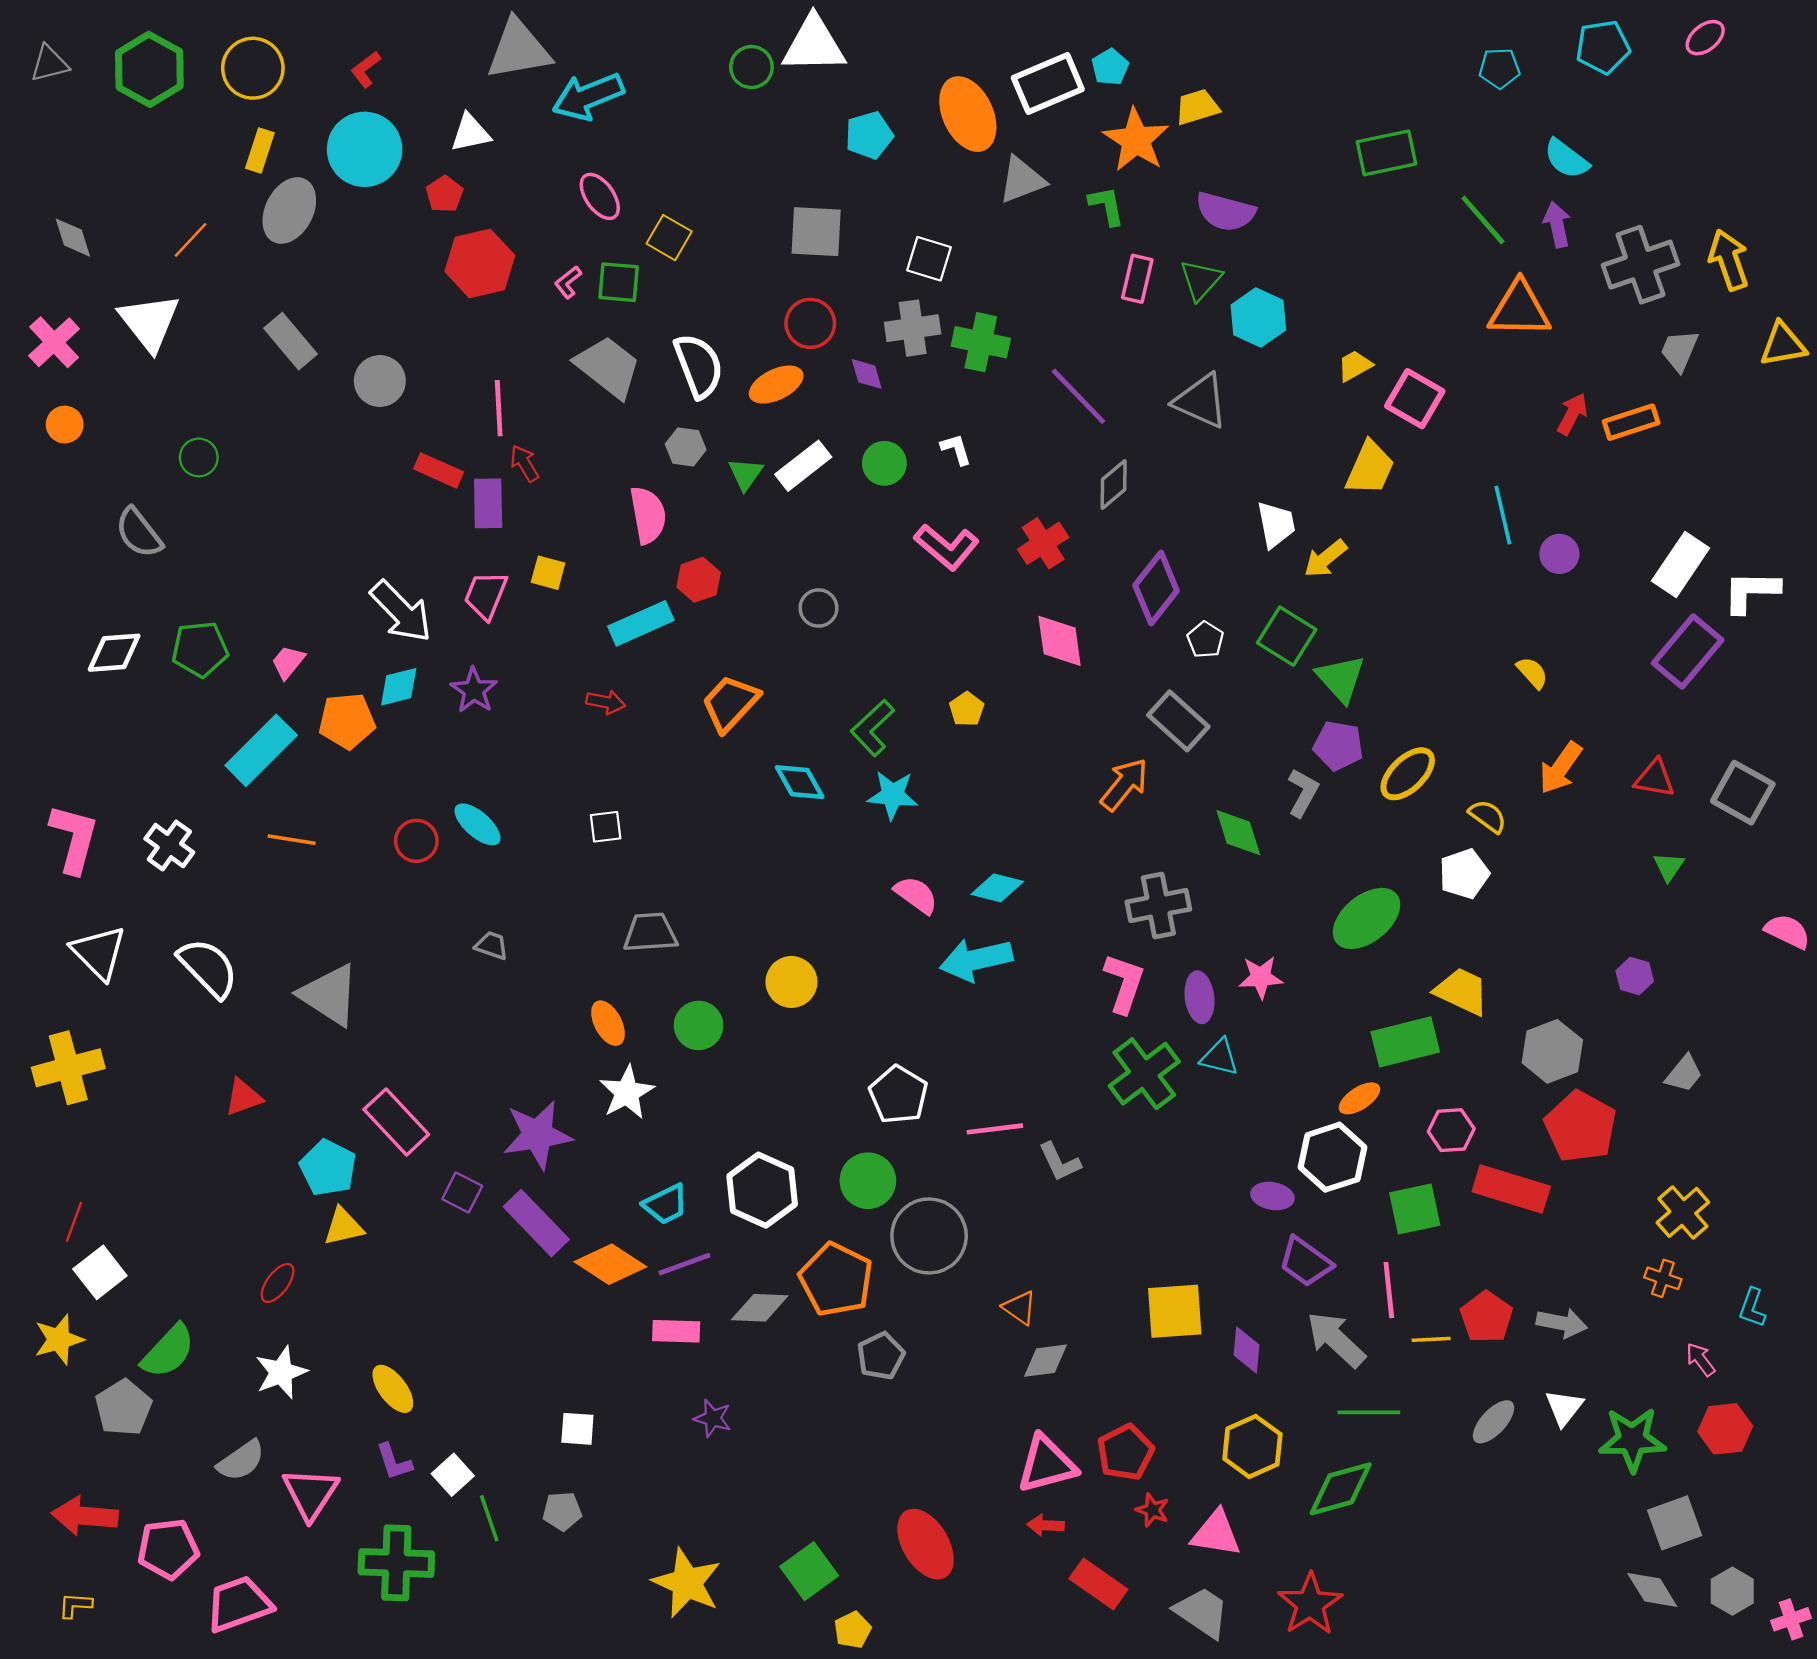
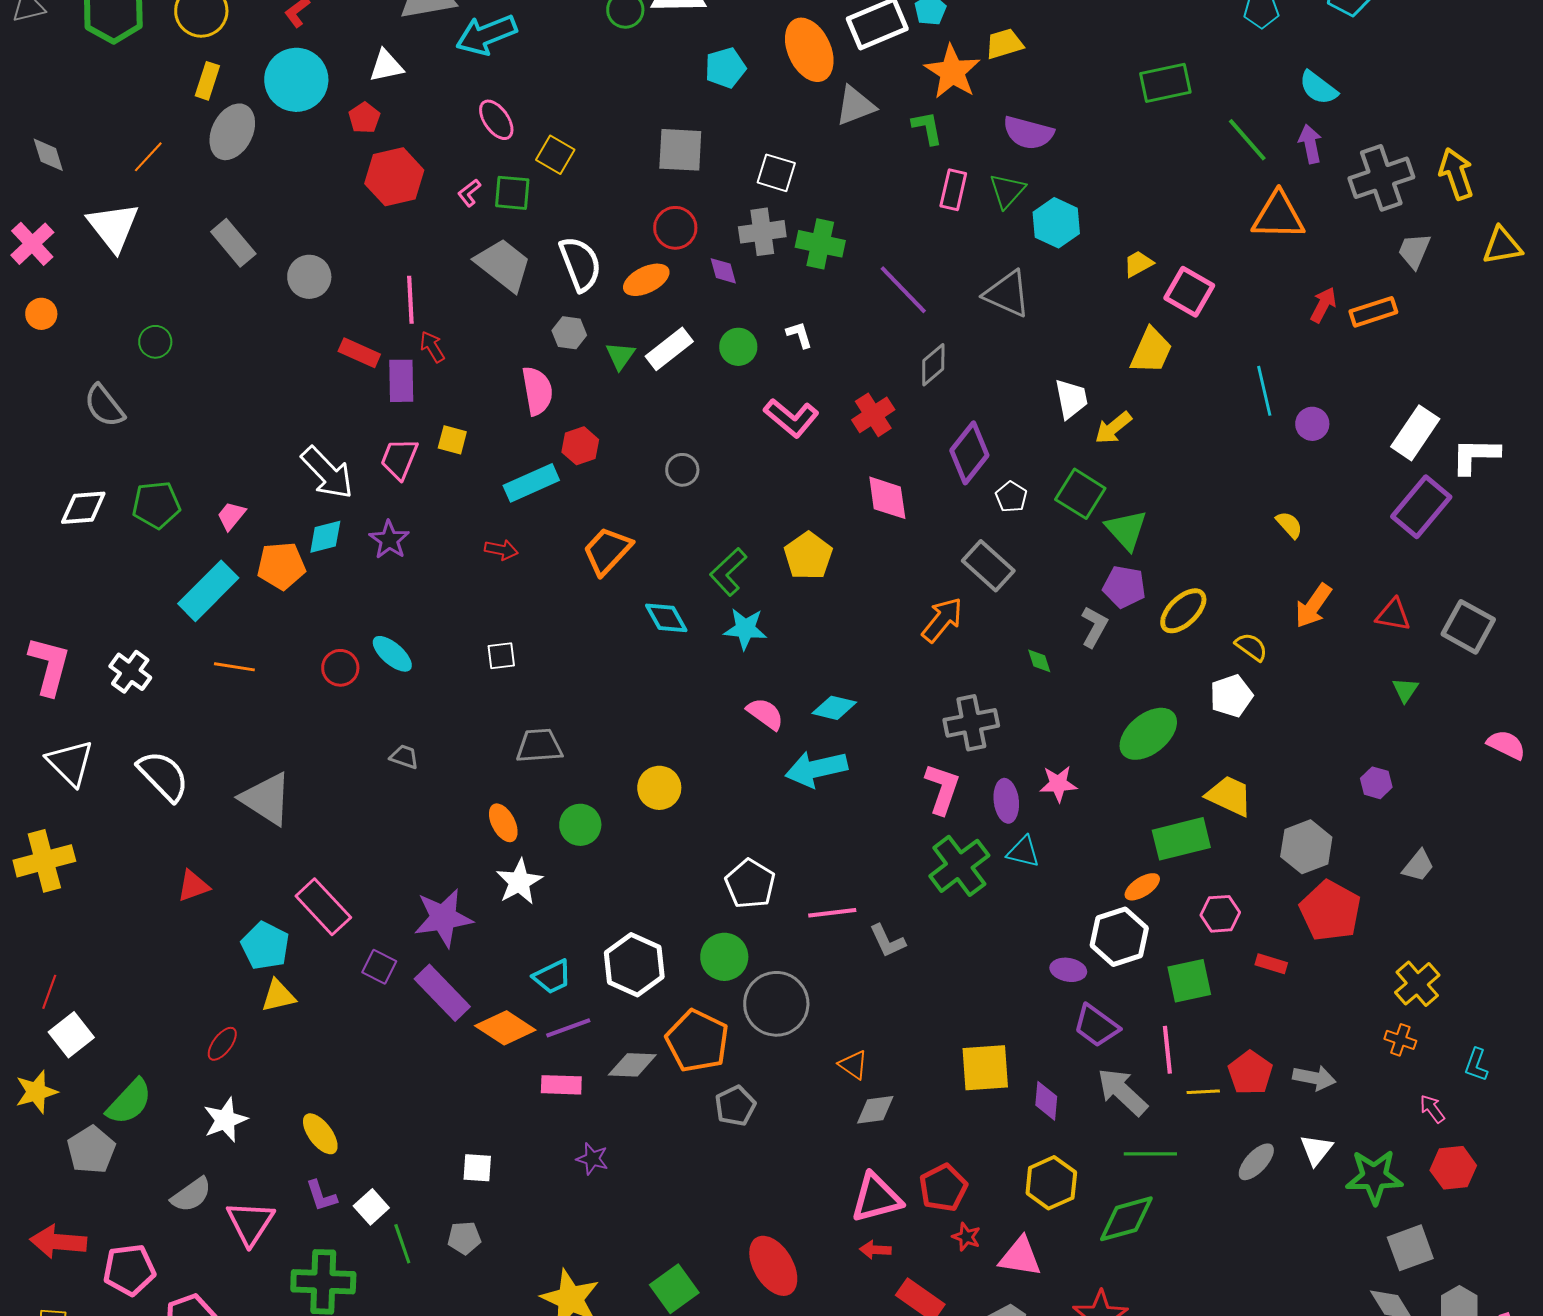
yellow pentagon: (967, 709) -> (808, 556), size x1.6
green diamond: (1238, 833) -> (1039, 661), size x0.6
red rectangle: (1511, 1189) -> (1271, 964), size x0.5

